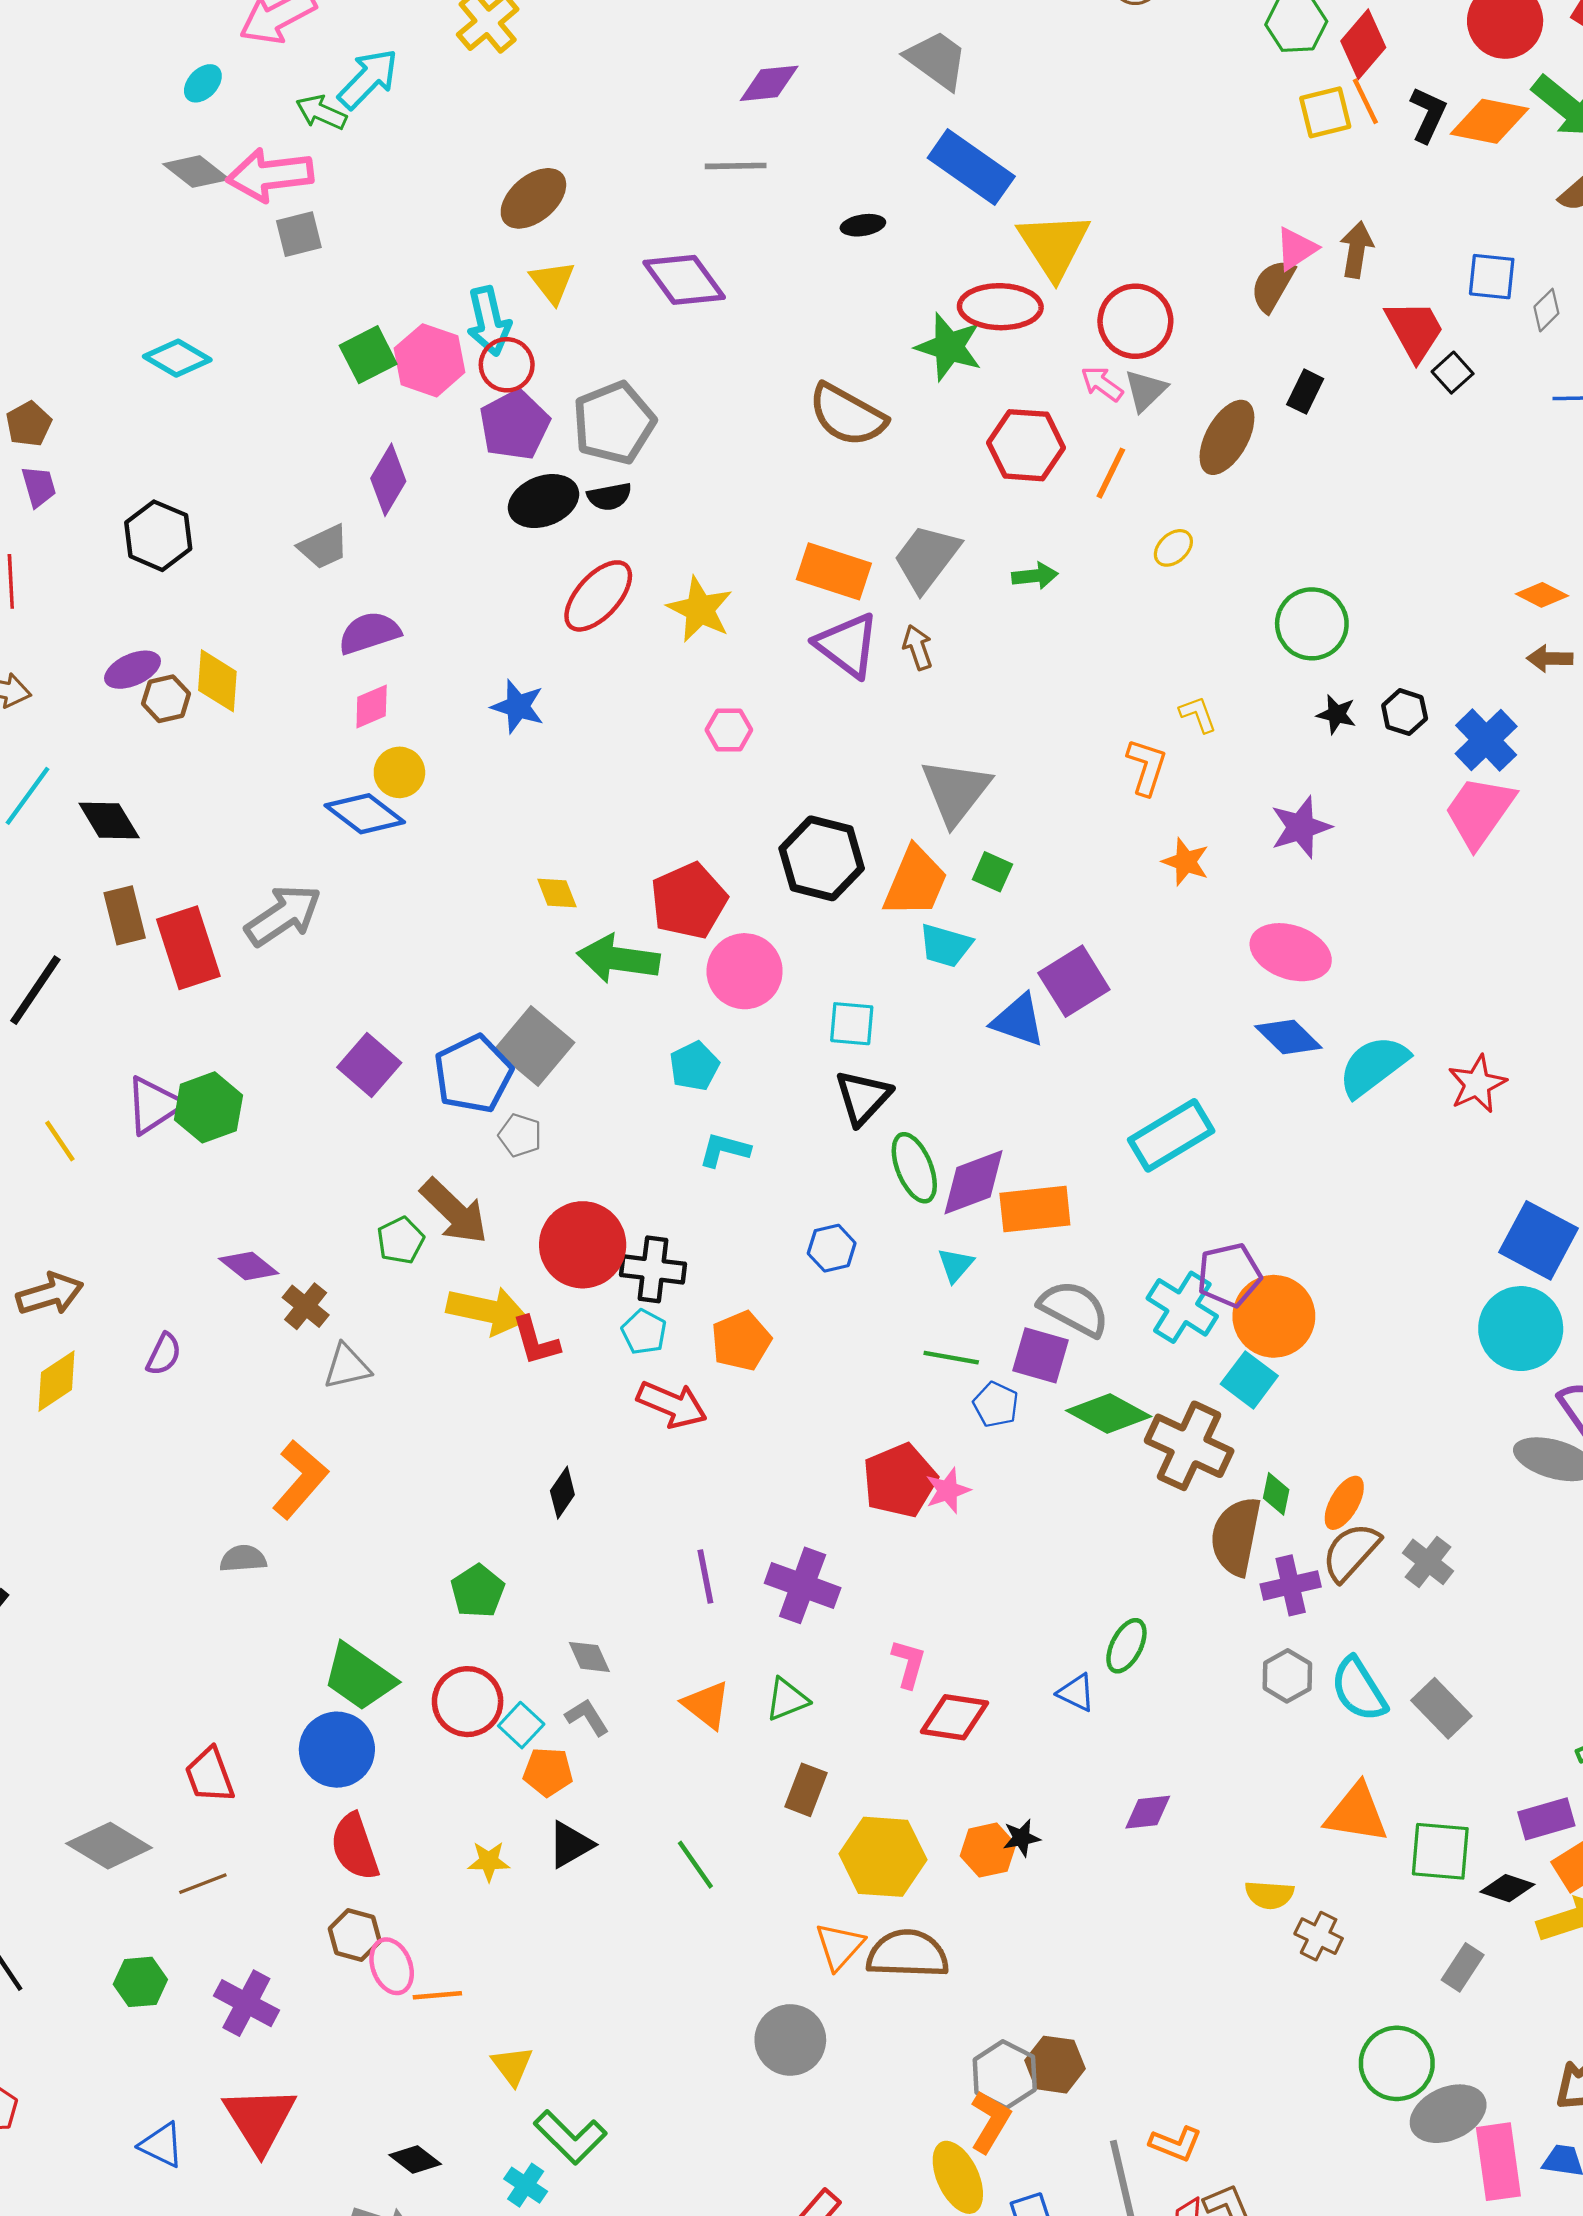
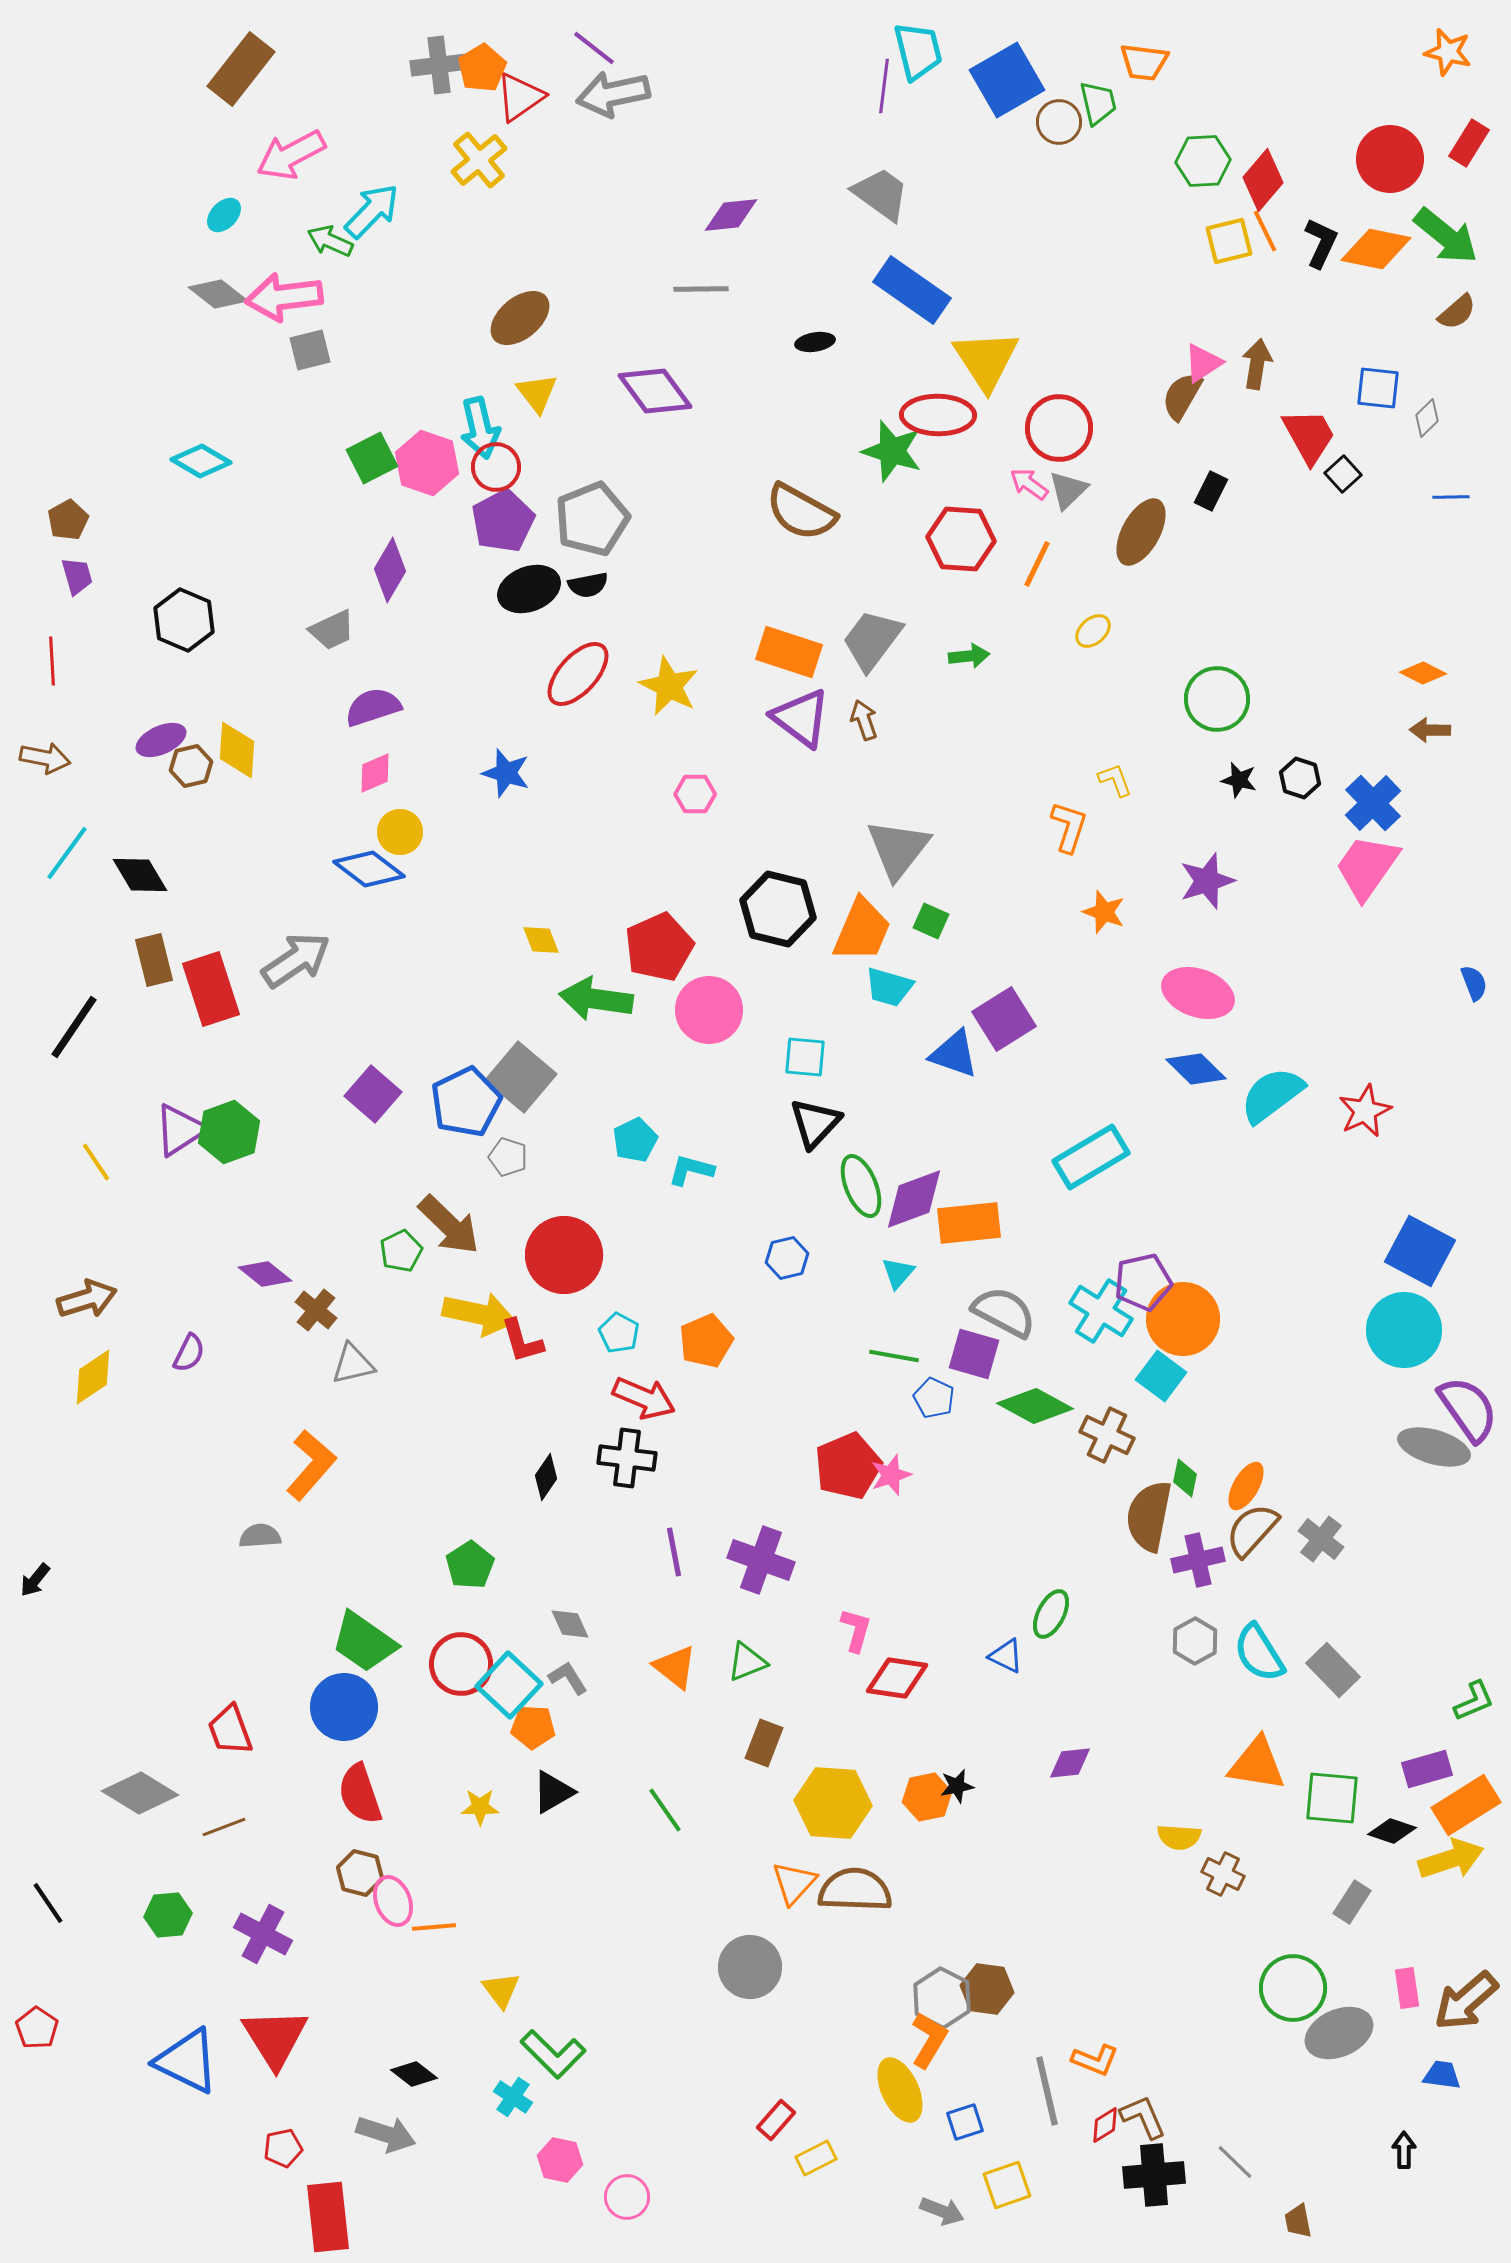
cyan pentagon: (694, 1066) -> (635, 1140), moved
black cross: (653, 1269) -> (627, 1458), moved
brown cross: (1189, 1446) -> (1107, 1435), size x0.7
cyan square: (521, 1725) -> (509, 1685), size x1.6
blue triangle: (162, 2145) -> (187, 2061), size x1.6
pink rectangle: (1498, 2162) -> (1407, 1988), moved, size x0.6

